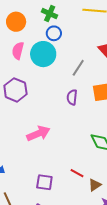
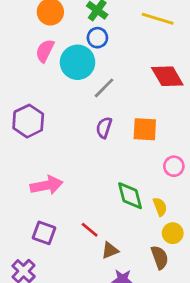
gray line: (78, 68) -> (104, 88), moved
purple hexagon: (15, 90) -> (28, 121), moved
pink arrow: (38, 134) -> (47, 185), moved

